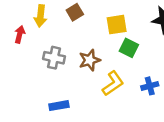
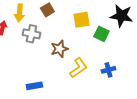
green square: (129, 48) -> (101, 34), moved
gray cross: (54, 58) -> (31, 34), moved

